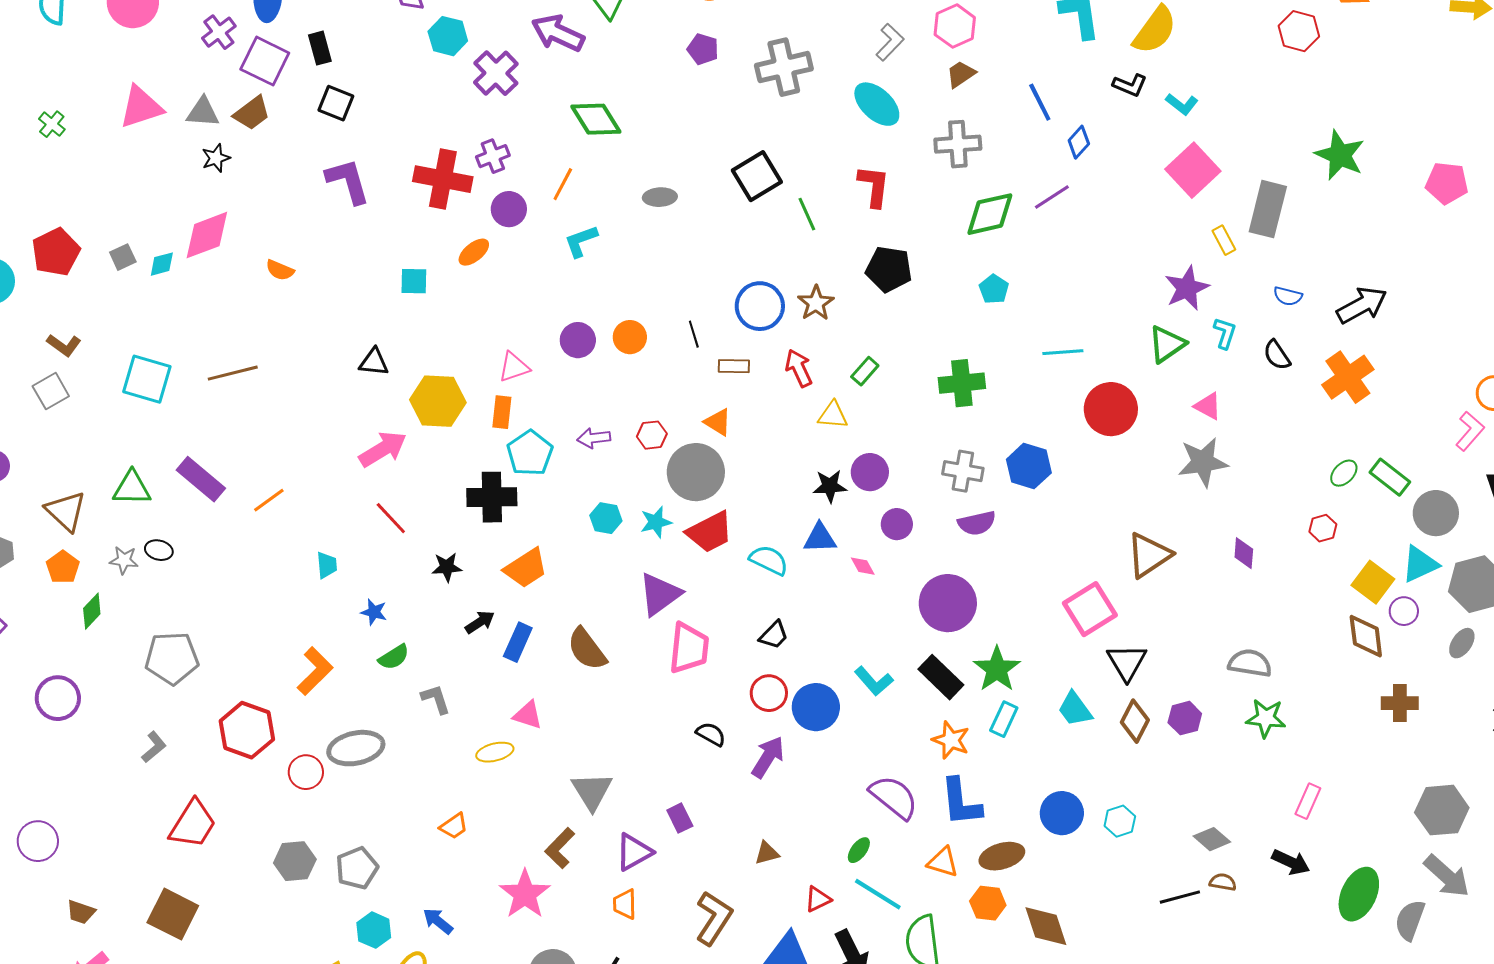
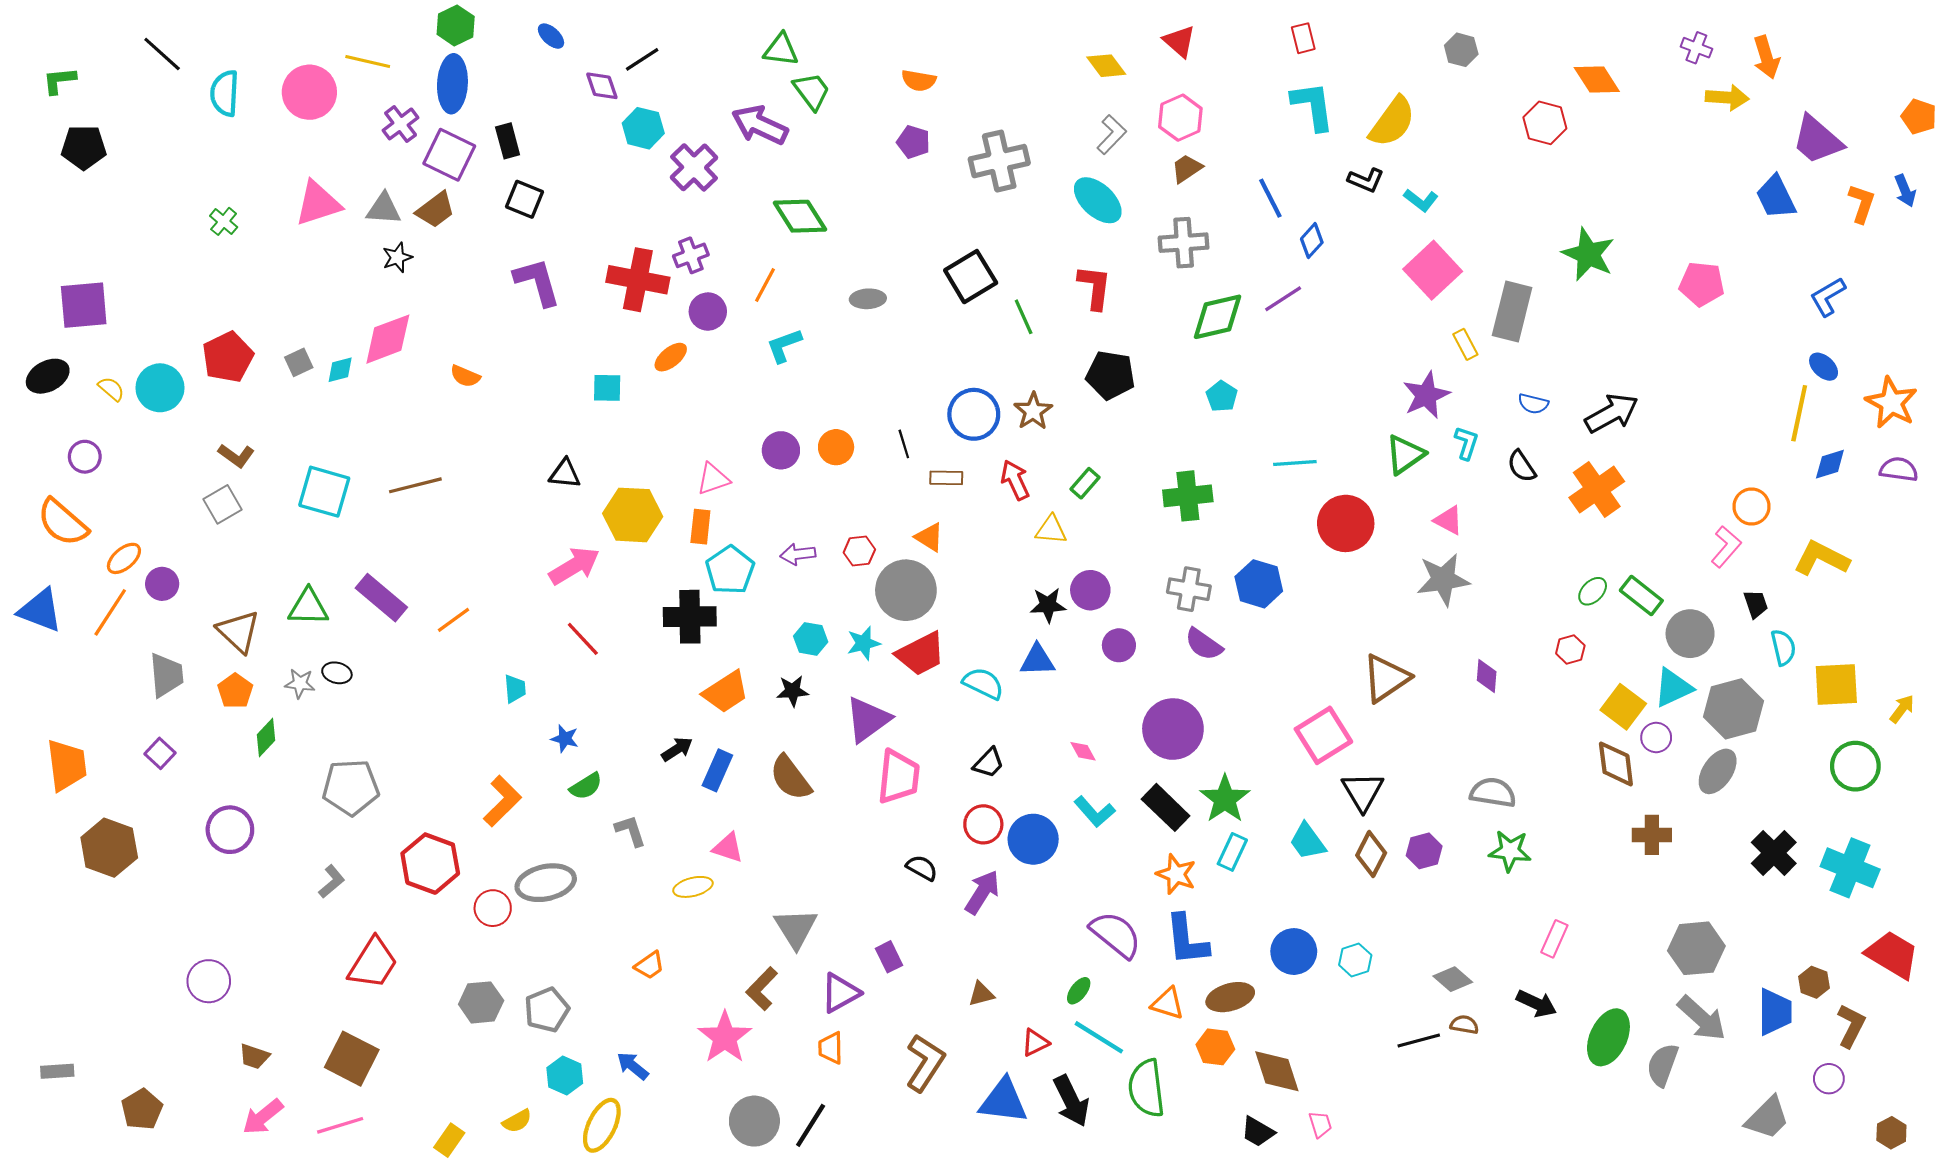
purple semicircle: (977, 523) -> (1204, 644), turned 48
pink diamond: (863, 566) -> (1083, 751), moved
black star: (447, 567) -> (793, 691), moved
gray ellipse: (1462, 643) -> (1718, 771), size x1.4

